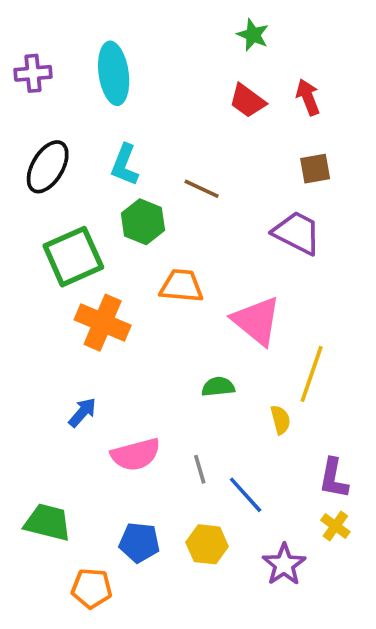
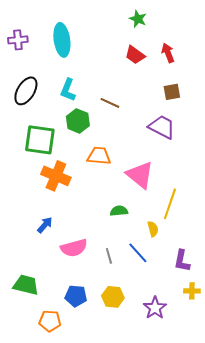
green square: (73, 257) -> (40, 140), turned 32
blue line: (246, 495) -> (138, 253), moved
yellow cross: (335, 526) -> (192, 291), moved, turned -35

